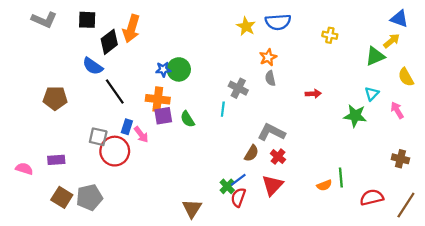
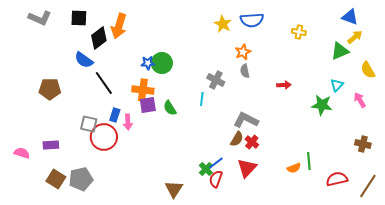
blue triangle: (399, 19) -> (350, 17), moved
pink arrow: (141, 135) -> (128, 122), turned 35
brown semicircle: (252, 153) -> (237, 139), moved

